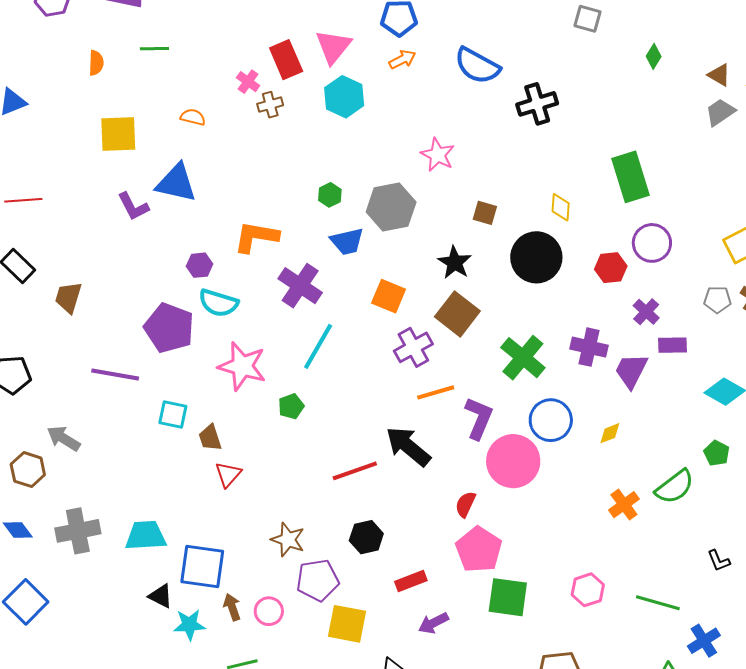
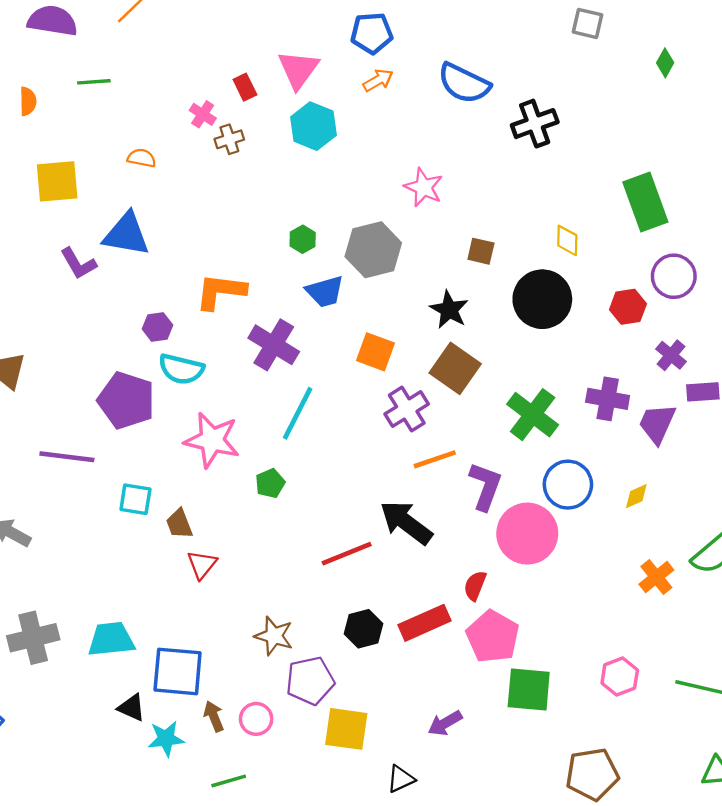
red rectangle: (286, 60) -> (245, 87), size x0.6
red rectangle: (411, 581) -> (424, 623), moved, size x1.4

